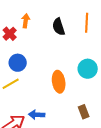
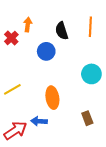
blue circle: (18, 63) -> (46, 51), moved
orange ellipse: (59, 82) -> (52, 98), moved

